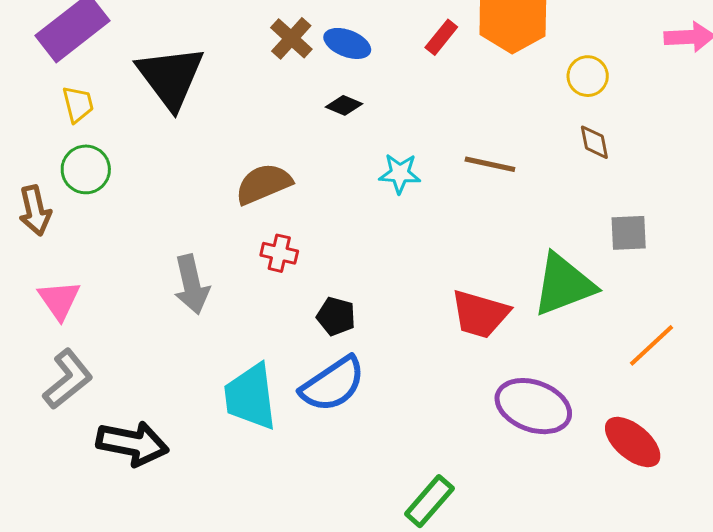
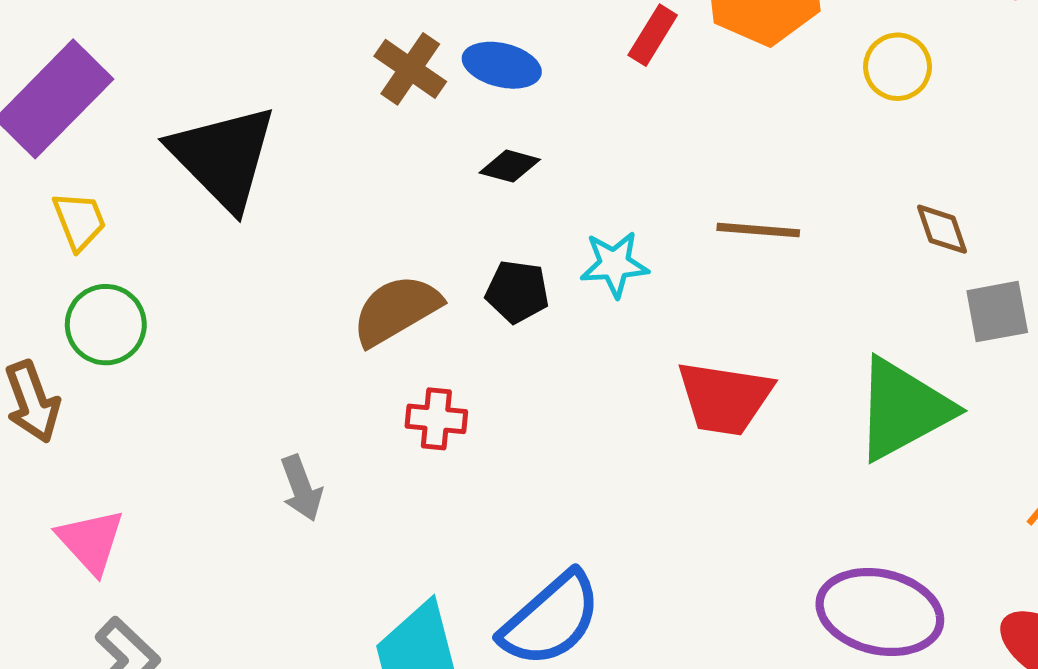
brown diamond: (594, 142) -> (942, 229), moved
gray arrow: (192, 285) -> (301, 488), size x0.7
red trapezoid: (480, 314) -> (725, 398), moved
black pentagon: (336, 316) -> (517, 292), moved

